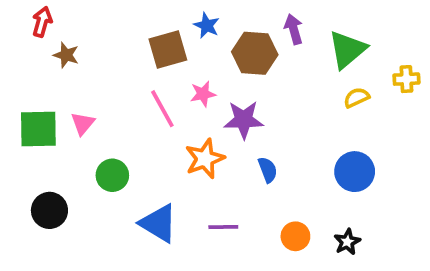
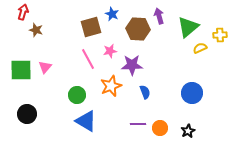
yellow cross: (406, 79) -> (220, 35), moved
yellow semicircle: (356, 98) -> (200, 48), moved
green circle: (112, 175) -> (77, 95), moved
purple line: (223, 227) -> (138, 124), moved

